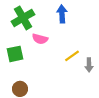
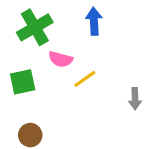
yellow line: (72, 56) -> (85, 79), moved

